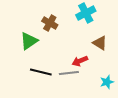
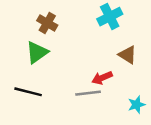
brown cross: (50, 23) -> (47, 23), moved
black line: (41, 72) -> (28, 92), moved

